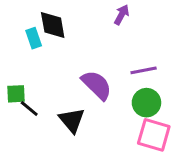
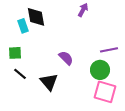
purple line: (144, 70) -> (109, 50), moved
purple semicircle: (97, 85) -> (66, 58), size x0.7
green square: (16, 94) -> (15, 53), moved

